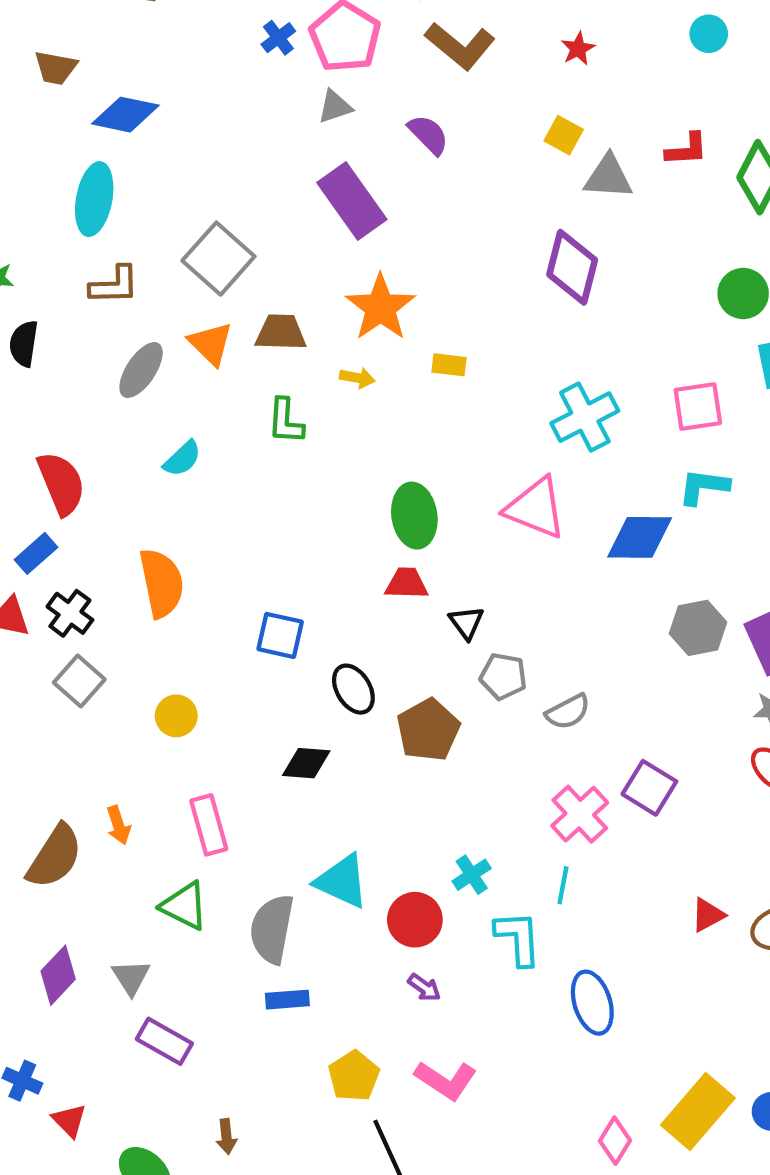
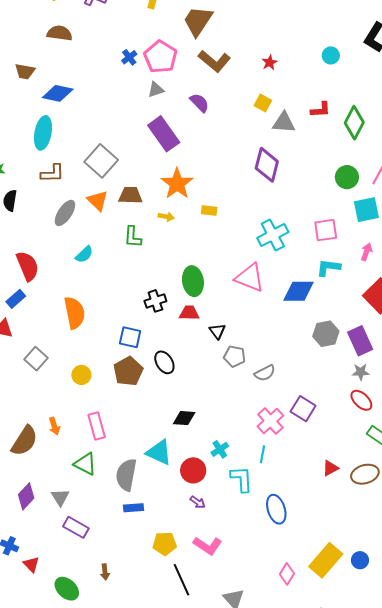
black cross: (70, 613) -> (155, 301), moved, turned 35
brown pentagon: (428, 730) -> (128, 371), moved
black diamond: (306, 763) -> (184, 418), moved
yellow pentagon: (354, 1076) -> (165, 544), turned 30

